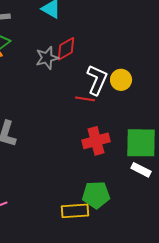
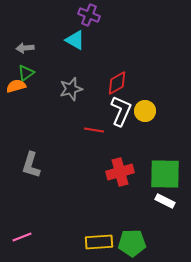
red diamond: (66, 49) -> (117, 83), moved
red line: (85, 99) -> (94, 130), moved
green pentagon: (96, 195) -> (132, 243), moved

